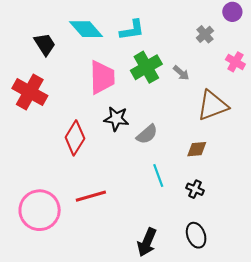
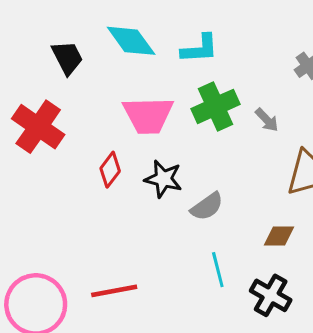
pink trapezoid: (102, 77) -> (148, 115), turned 84
red diamond: (75, 138) -> (110, 170), moved, size x0.7
black cross: (195, 189) -> (271, 295), size x1.5

